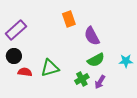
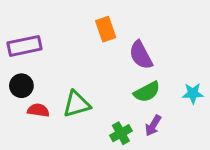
purple rectangle: (16, 30) -> (24, 46), turned 30
green cross: (82, 79) -> (121, 133), moved

